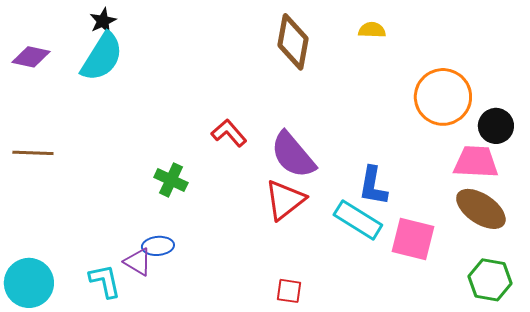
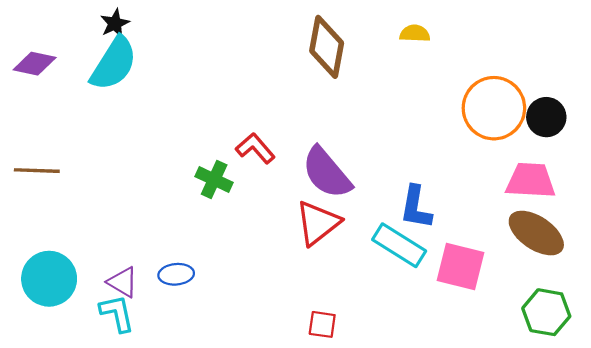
black circle: (496, 126) -> (546, 117), moved
green cross: (171, 180) -> (214, 179), moved
purple triangle: (138, 262) -> (123, 282), moved
cyan circle: (29, 283) -> (49, 279), moved

